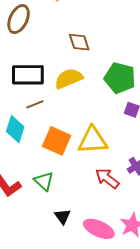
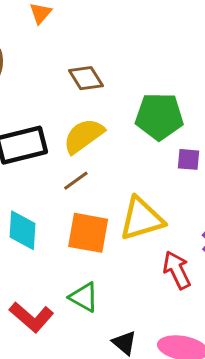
brown line: (35, 104) -> (76, 181), moved
red arrow: (107, 178) -> (177, 270), turned 40

